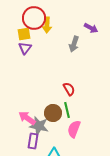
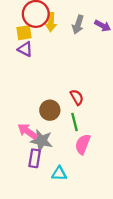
gray arrow: (74, 44) -> (78, 24), moved
purple triangle: (25, 48) -> (25, 49), turned -40
brown circle: (53, 113) -> (50, 110), moved

